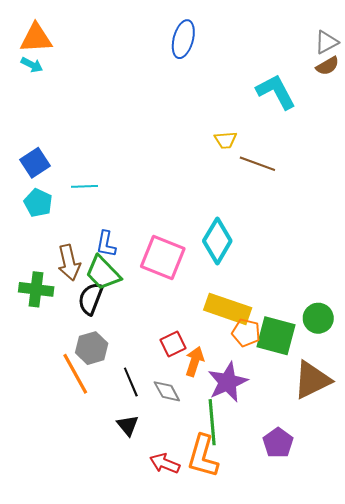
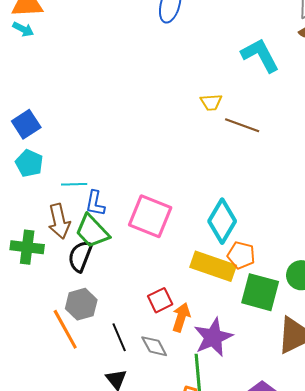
cyan line: (84, 186) -> (74, 184), moved
cyan diamond: (217, 241) -> (222, 221), moved
orange pentagon: (246, 333) -> (241, 255), moved

